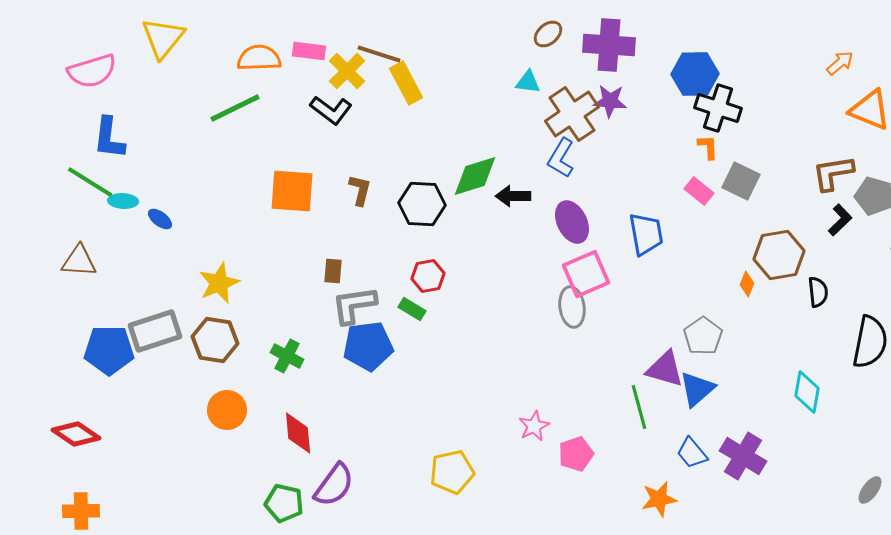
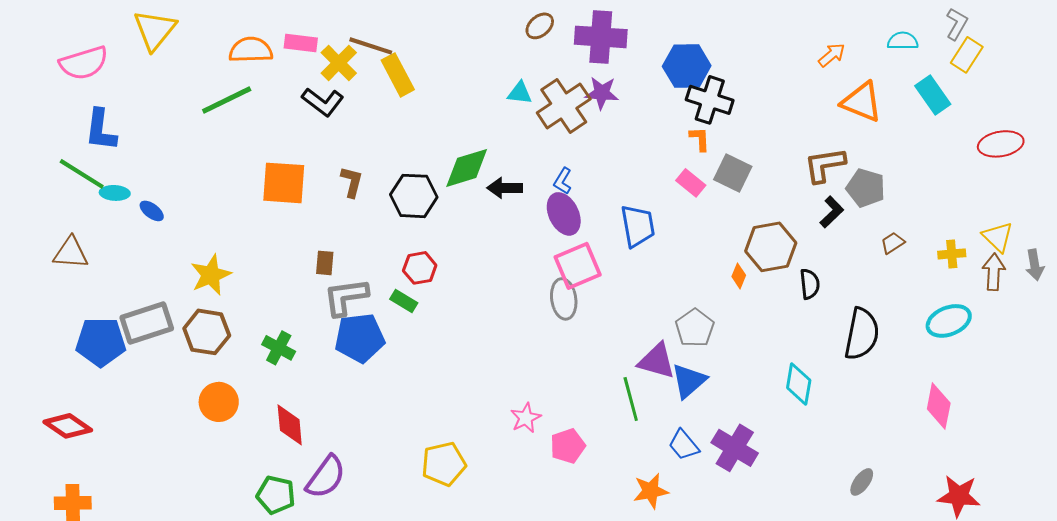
cyan triangle: (528, 82) -> (520, 93), moved
blue L-shape: (561, 158) -> (563, 181), moved, size x0.7

